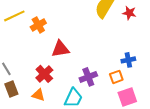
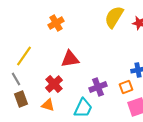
yellow line: (14, 16) -> (24, 56), moved, turned -30
orange cross: (38, 25) -> (56, 23), moved

